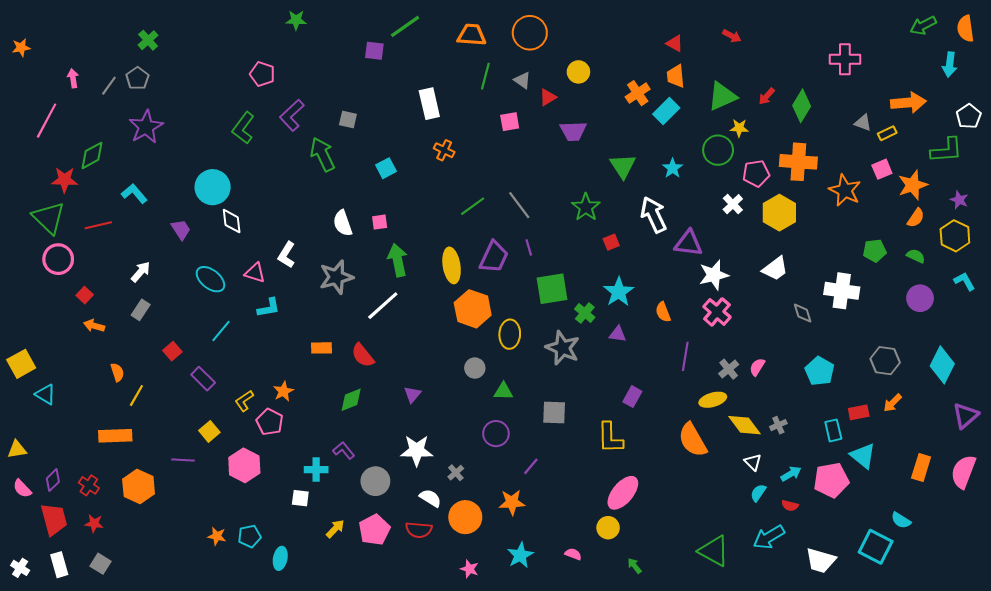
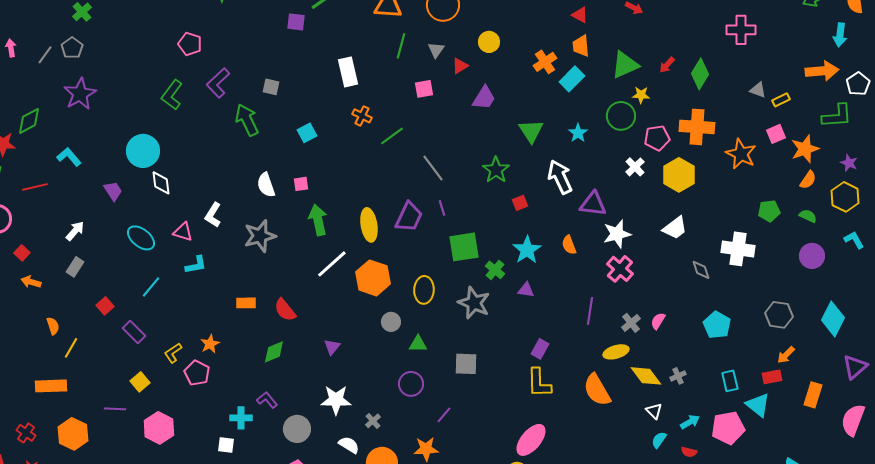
gray triangle: (522, 80) -> (436, 50), turned 30
orange arrow: (908, 103) -> (822, 71), moved
purple trapezoid: (573, 131) -> (484, 98), turned -56
green line: (473, 206) -> (392, 136), moved
white line: (383, 306) -> (332, 264), moved
orange hexagon: (473, 309) -> (373, 278), moved
orange semicircle: (663, 312) -> (569, 245), moved
red rectangle: (859, 412) -> (772, 377), moved
yellow L-shape: (610, 438) -> (539, 383), moved
pink hexagon: (244, 465) -> (159, 428), moved
orange rectangle: (921, 467) -> (813, 395), moved

